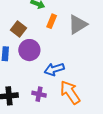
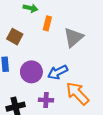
gray triangle: (78, 24) -> (74, 37), moved
purple circle: (29, 50) -> (31, 72), moved

